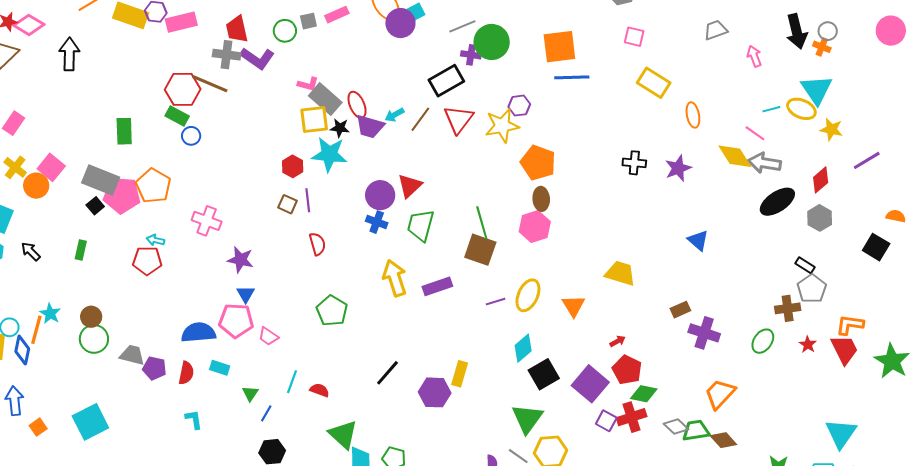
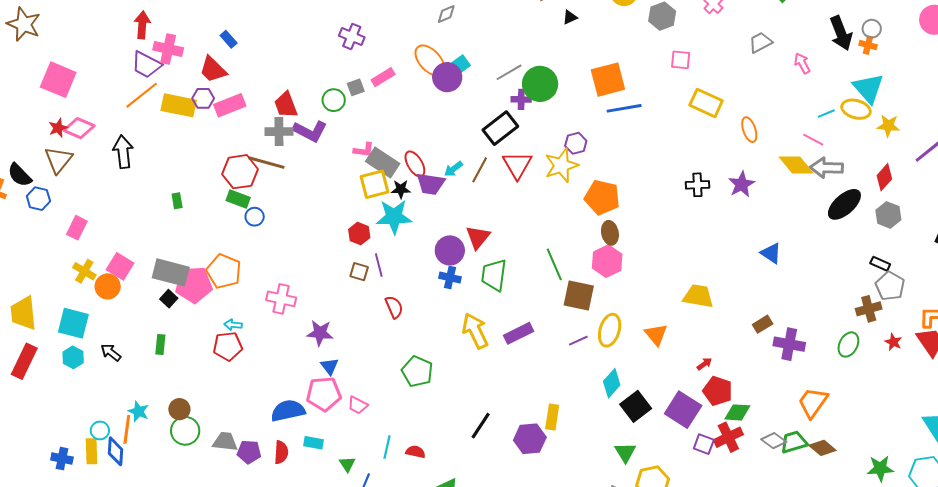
green rectangle: (124, 131) -> (177, 201), moved, size x0.6
brown square: (480, 250) -> (579, 295), moved
green triangle: (527, 418) -> (625, 452), size x0.7

